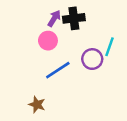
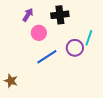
purple arrow: (54, 18) -> (28, 15), moved
brown star: (37, 105) -> (11, 81), moved

